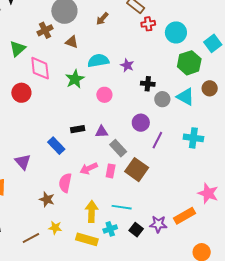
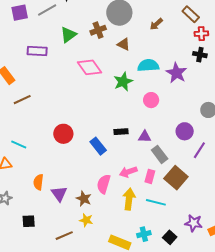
green triangle: (18, 49) -> (68, 35), moved
purple star: (127, 65) -> (177, 73), size x1.5
pink diamond: (40, 68) -> (90, 67), turned -35
black cross: (148, 84) -> (200, 55), moved
red circle: (21, 93) -> (63, 134), moved
purple triangle: (23, 162) -> (59, 194), moved
cyan line: (122, 207) -> (156, 202), moved
yellow arrow: (92, 211) -> (129, 199), moved
purple star: (158, 224) -> (194, 223), moved
yellow star: (55, 228) -> (86, 220), moved

